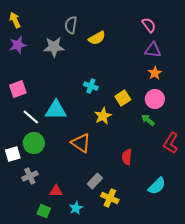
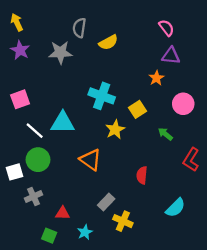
purple star: (18, 45) -> (20, 50), turned -30
orange star: (155, 73) -> (156, 78), moved
cyan cross: (91, 86) -> (102, 96), size x1.6
pink circle: (155, 99) -> (183, 104), moved

